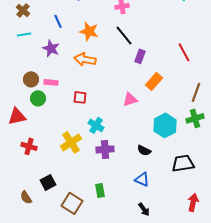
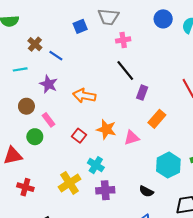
brown cross: (23, 10) -> (35, 44), moved
blue line: (58, 21) -> (56, 56), turned -32
orange star: (89, 31) -> (106, 129), moved
brown circle: (31, 79) -> (26, 106), moved
pink rectangle: (51, 82) -> (49, 120), turned 48
red square: (80, 97) -> (79, 136), turned 32

